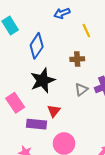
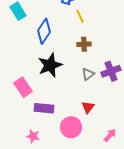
yellow line: (86, 31) -> (80, 16), moved
red triangle: (54, 111) -> (88, 107), moved

